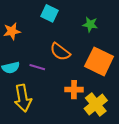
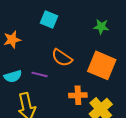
green star: (90, 24) -> (101, 27), moved

